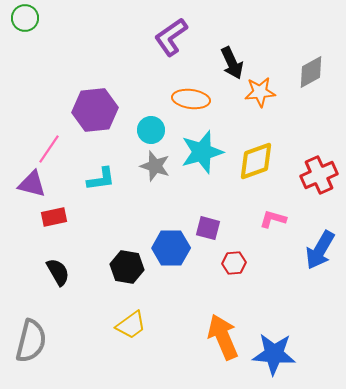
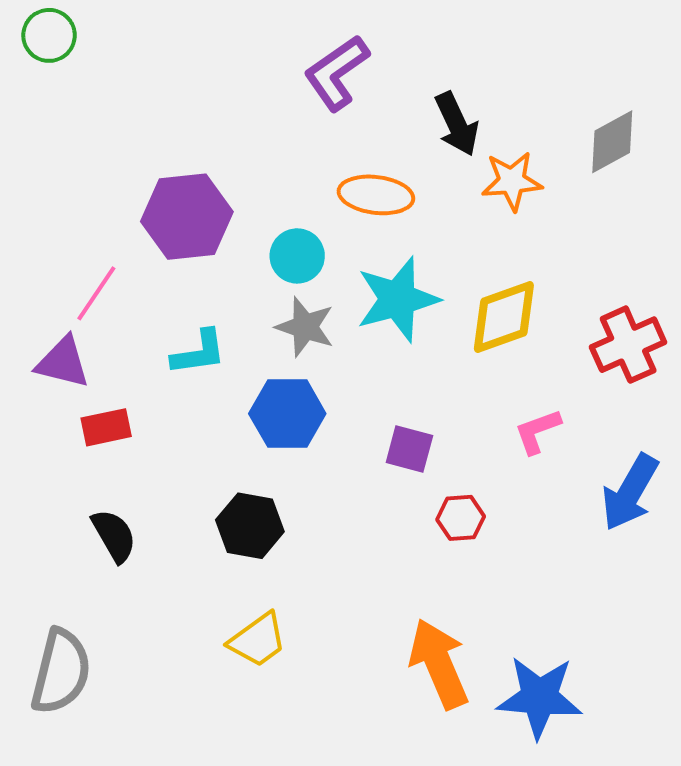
pink L-shape: (273, 219) -> (537, 431), turned -36
blue hexagon: (171, 248) -> (287, 414), moved

